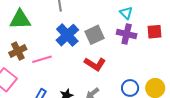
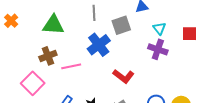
red square: (155, 32) -> (189, 34), moved
gray square: (94, 35) -> (121, 25), moved

